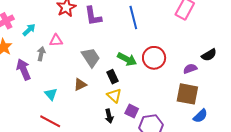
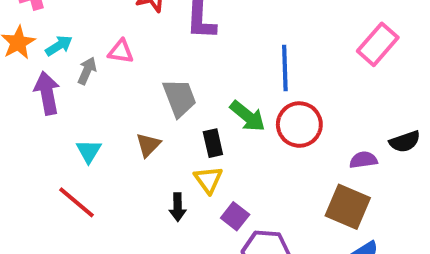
blue line: (133, 17) -> (285, 68), moved
cyan arrow: (29, 30) -> (59, 46), moved
brown triangle: (80, 84) -> (148, 145), turned -32
black arrow: (109, 116) -> (178, 207), moved

